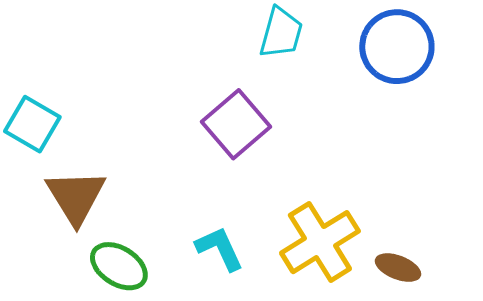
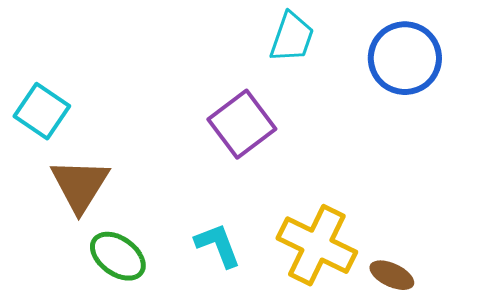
yellow cross: (320, 242) -> (317, 245), turned -36

